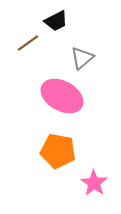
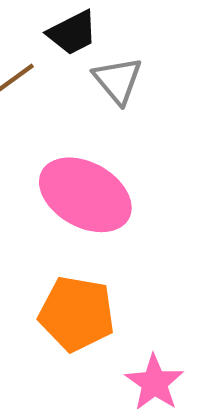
gray triangle: (82, 58) -> (118, 80), moved, turned -30

